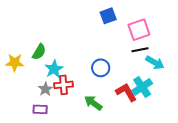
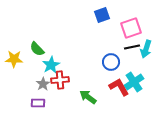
green semicircle: (39, 52) -> (37, 49), turned 105
cyan arrow: (155, 63) -> (146, 49), moved, turned 78
blue circle: (101, 68) -> (111, 62), moved

